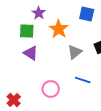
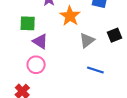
green square: (27, 31) -> (28, 23), moved
pink circle: (51, 89) -> (36, 65), moved

